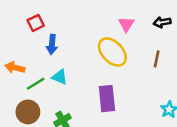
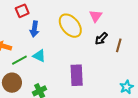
black arrow: (162, 22) -> (101, 39), moved, turned -40
yellow ellipse: (112, 52) -> (70, 26), moved

